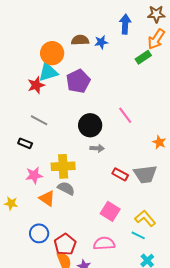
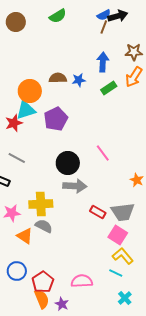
green rectangle: (143, 57) -> (109, 88), moved
gray arrow: (97, 148) -> (75, 186), size x1.6
pink square: (110, 211) -> (118, 235), moved

